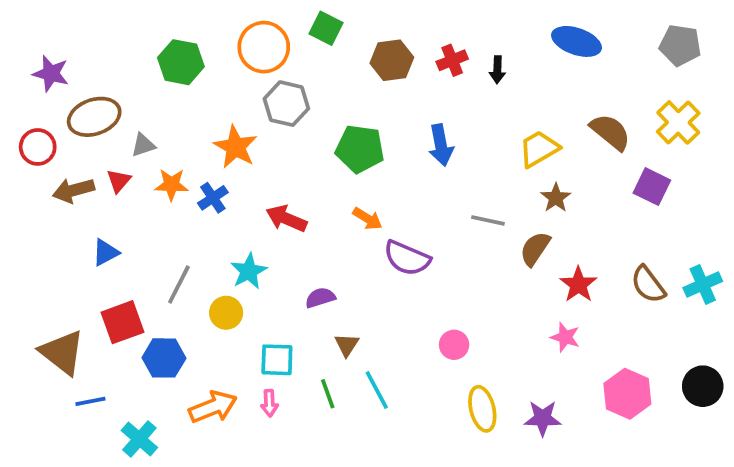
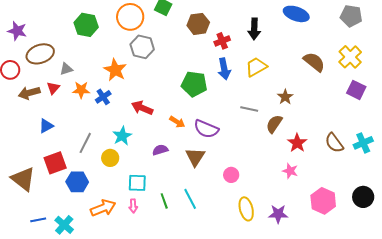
red cross: (452, 60) -> (222, 41), moved
black arrow: (497, 70) -> (254, 29), size x1.5
green pentagon: (360, 149) -> (194, 84), moved
yellow trapezoid: (539, 149) -> (256, 67), moved
purple square: (652, 187) -> (356, 90), moved
orange arrow: (367, 219) -> (177, 122), moved
brown triangle: (347, 345) -> (195, 157), moved, size x1.5
blue line: (90, 401) -> (38, 220), moved

